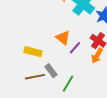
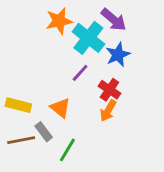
orange triangle: (63, 38) -> (60, 108), moved
purple line: (75, 48) -> (80, 73), moved

